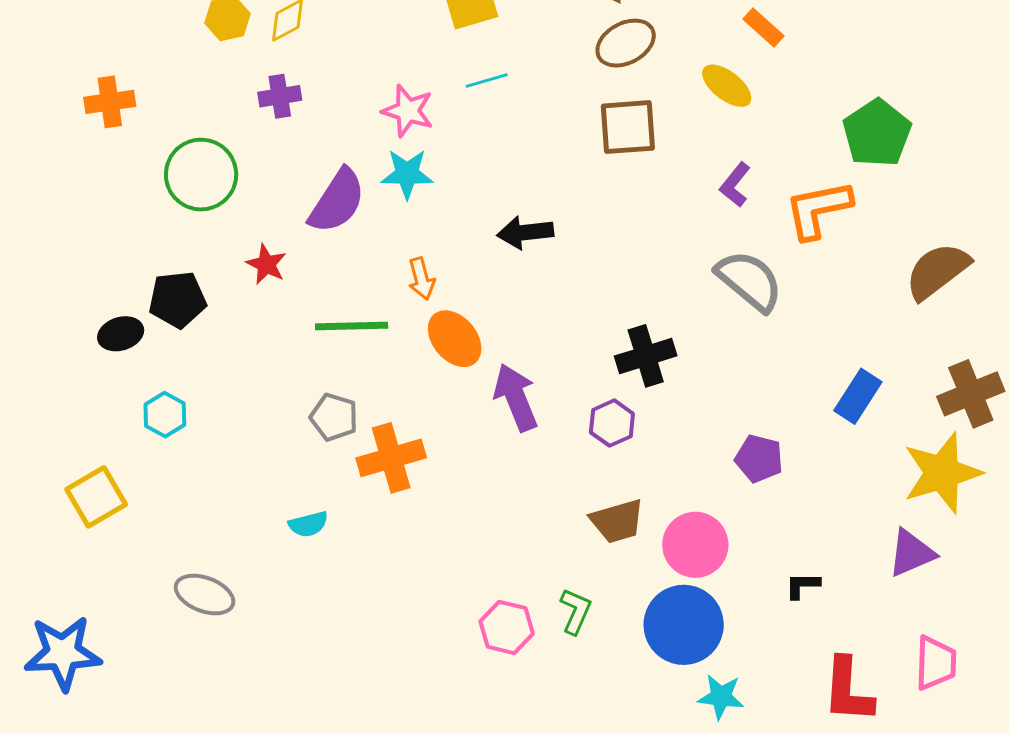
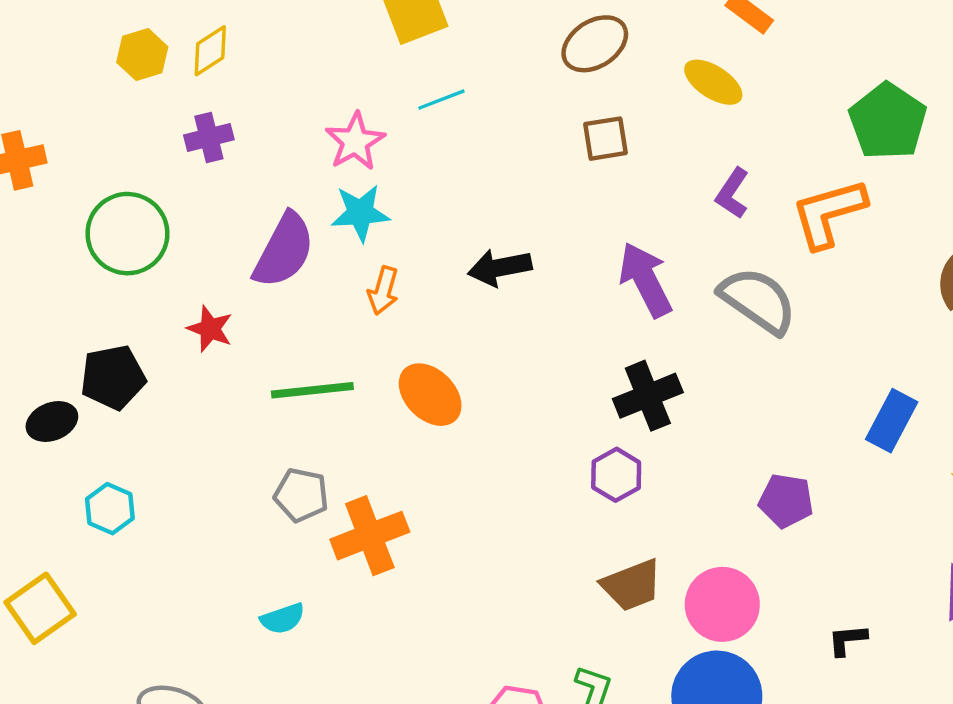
pink star: (408, 111) -> (355, 142), turned 30
brown square: (628, 127) -> (606, 139), size x0.7
orange arrow: (421, 279) -> (383, 291), moved, turned 36
purple arrow: (516, 397) -> (645, 280), moved

